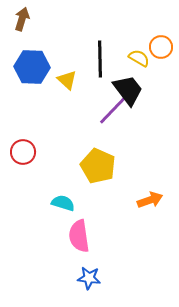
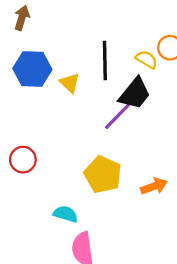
black trapezoid: (128, 90) -> (135, 94), turned 76
orange arrow: (150, 200) -> (154, 186), moved

